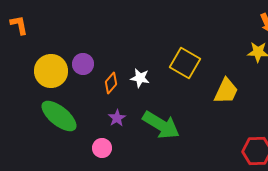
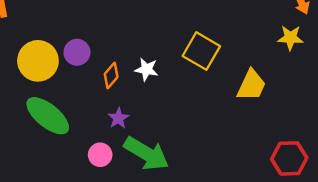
green arrow: (161, 125) -> (146, 154), moved

